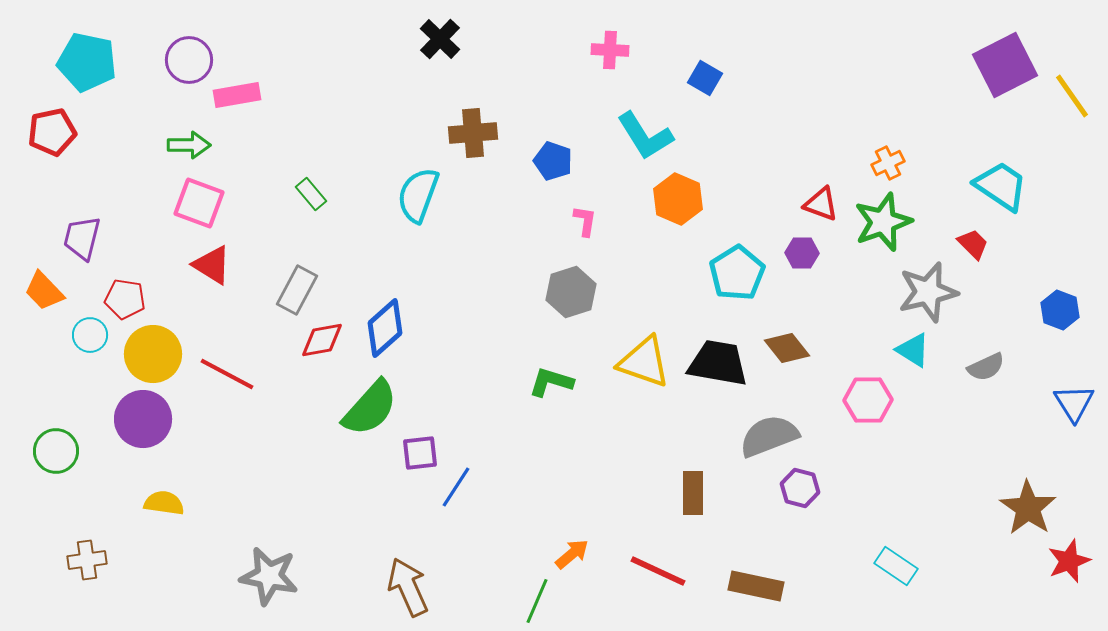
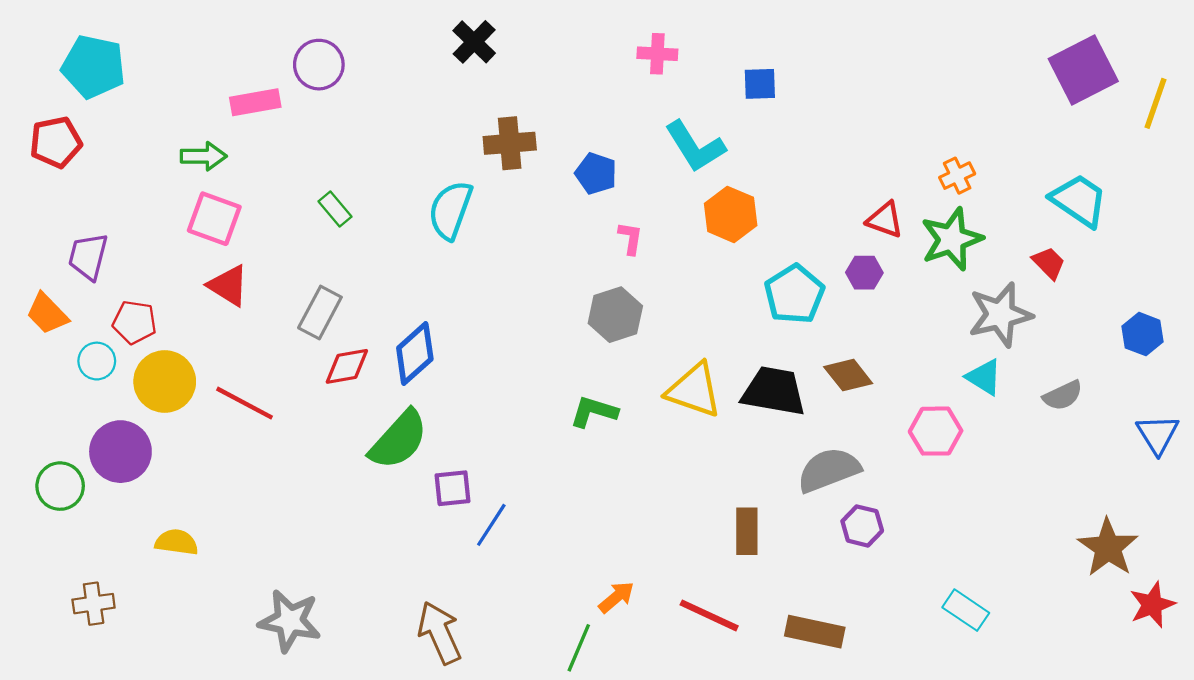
purple circle: (189, 60) -> (319, 65), moved
blue square: (705, 78) -> (760, 84), turned -32
yellow line: (1072, 96) -> (1155, 103), turned 54
purple circle: (143, 419) -> (120, 452), moved

